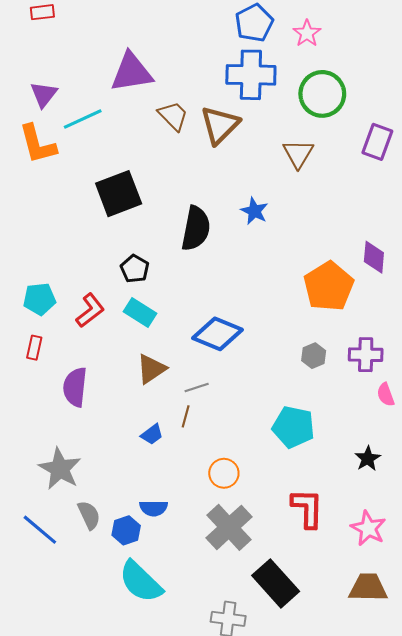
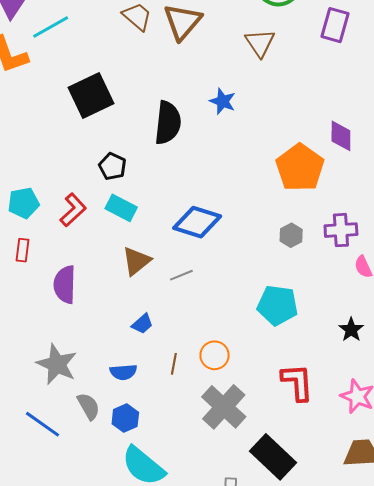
brown line: (186, 416) -> (174, 364), moved
blue semicircle: (154, 508) -> (123, 372), moved

